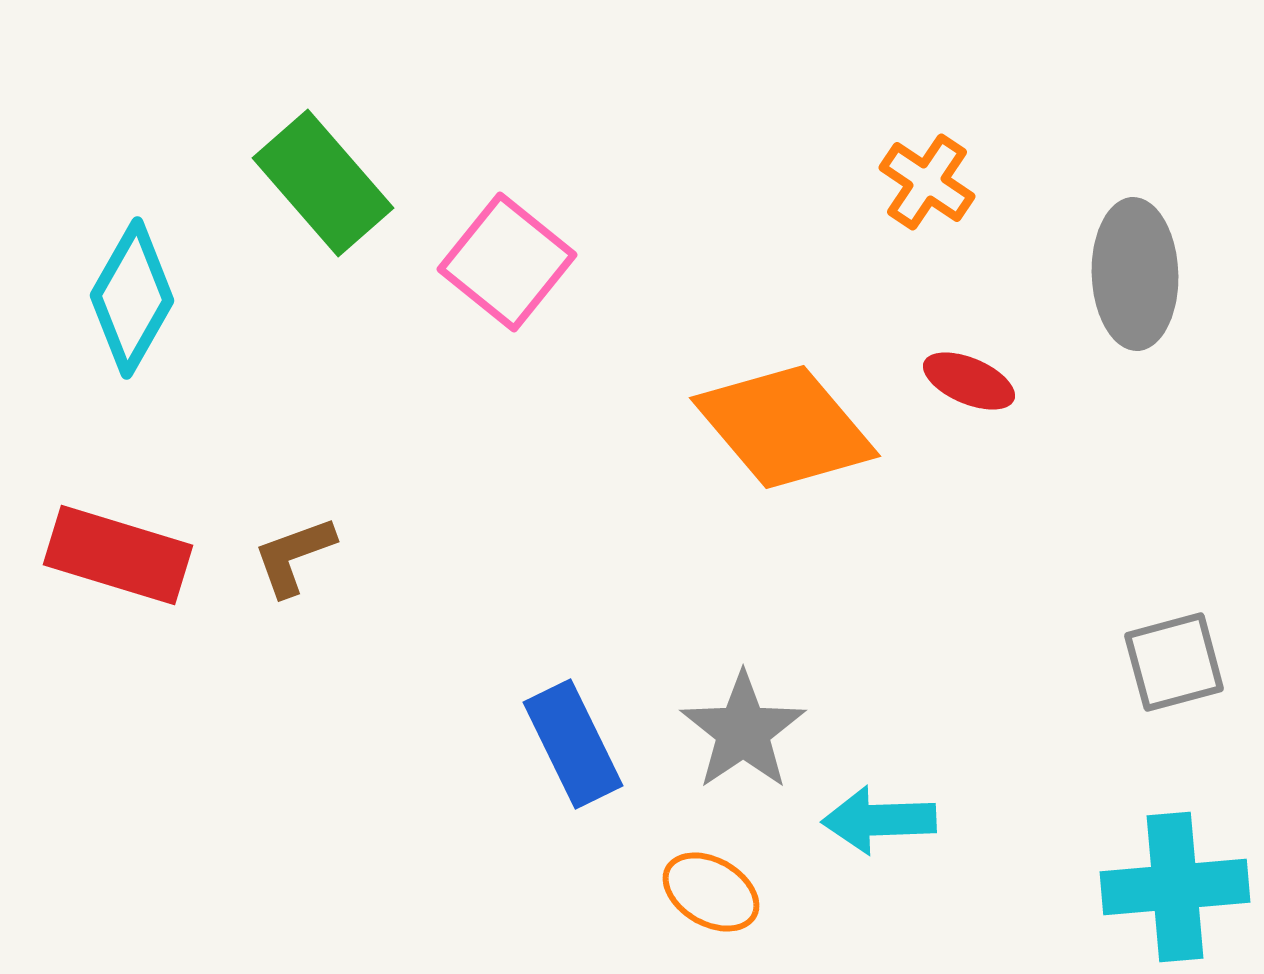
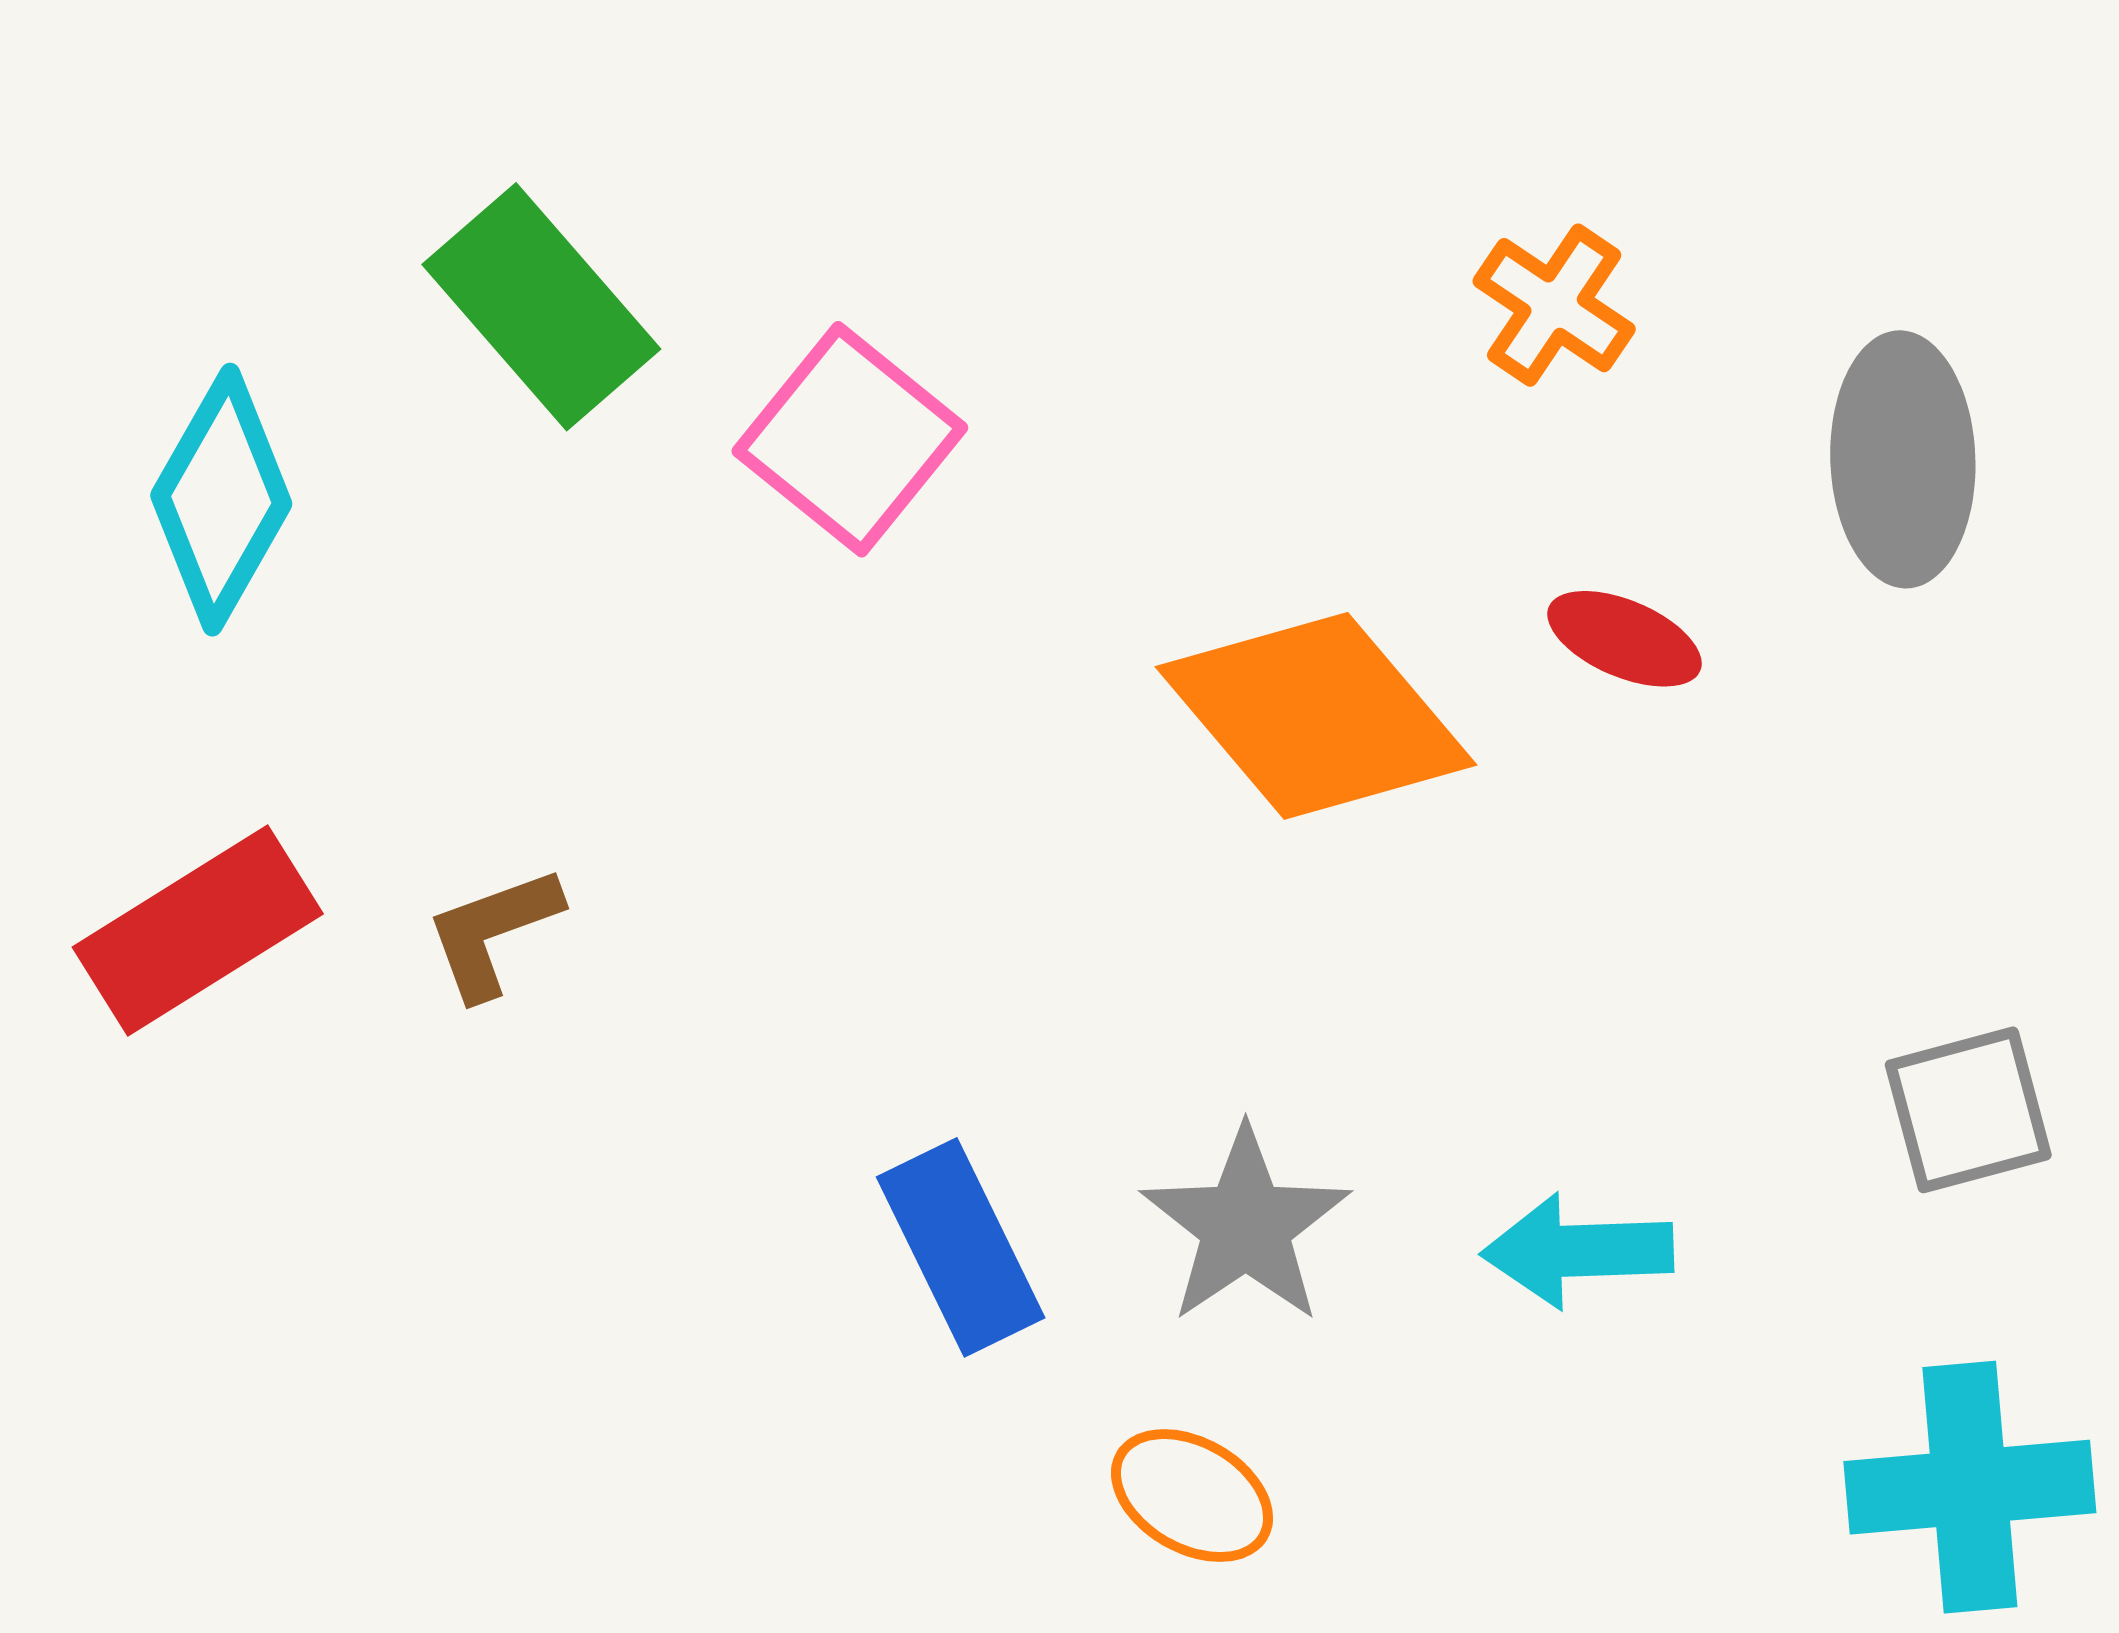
red rectangle: (118, 555) -> (198, 931), turned -49
cyan arrow: (879, 820) -> (1578, 1251), moved

